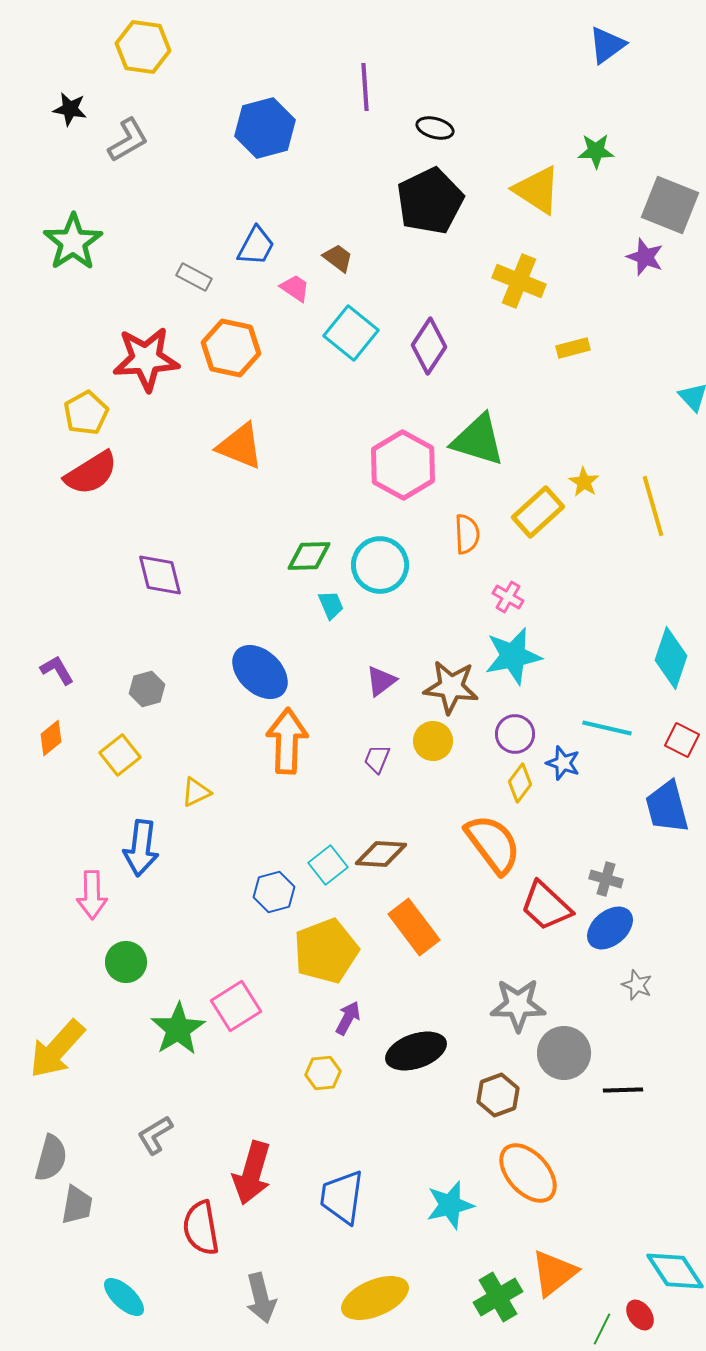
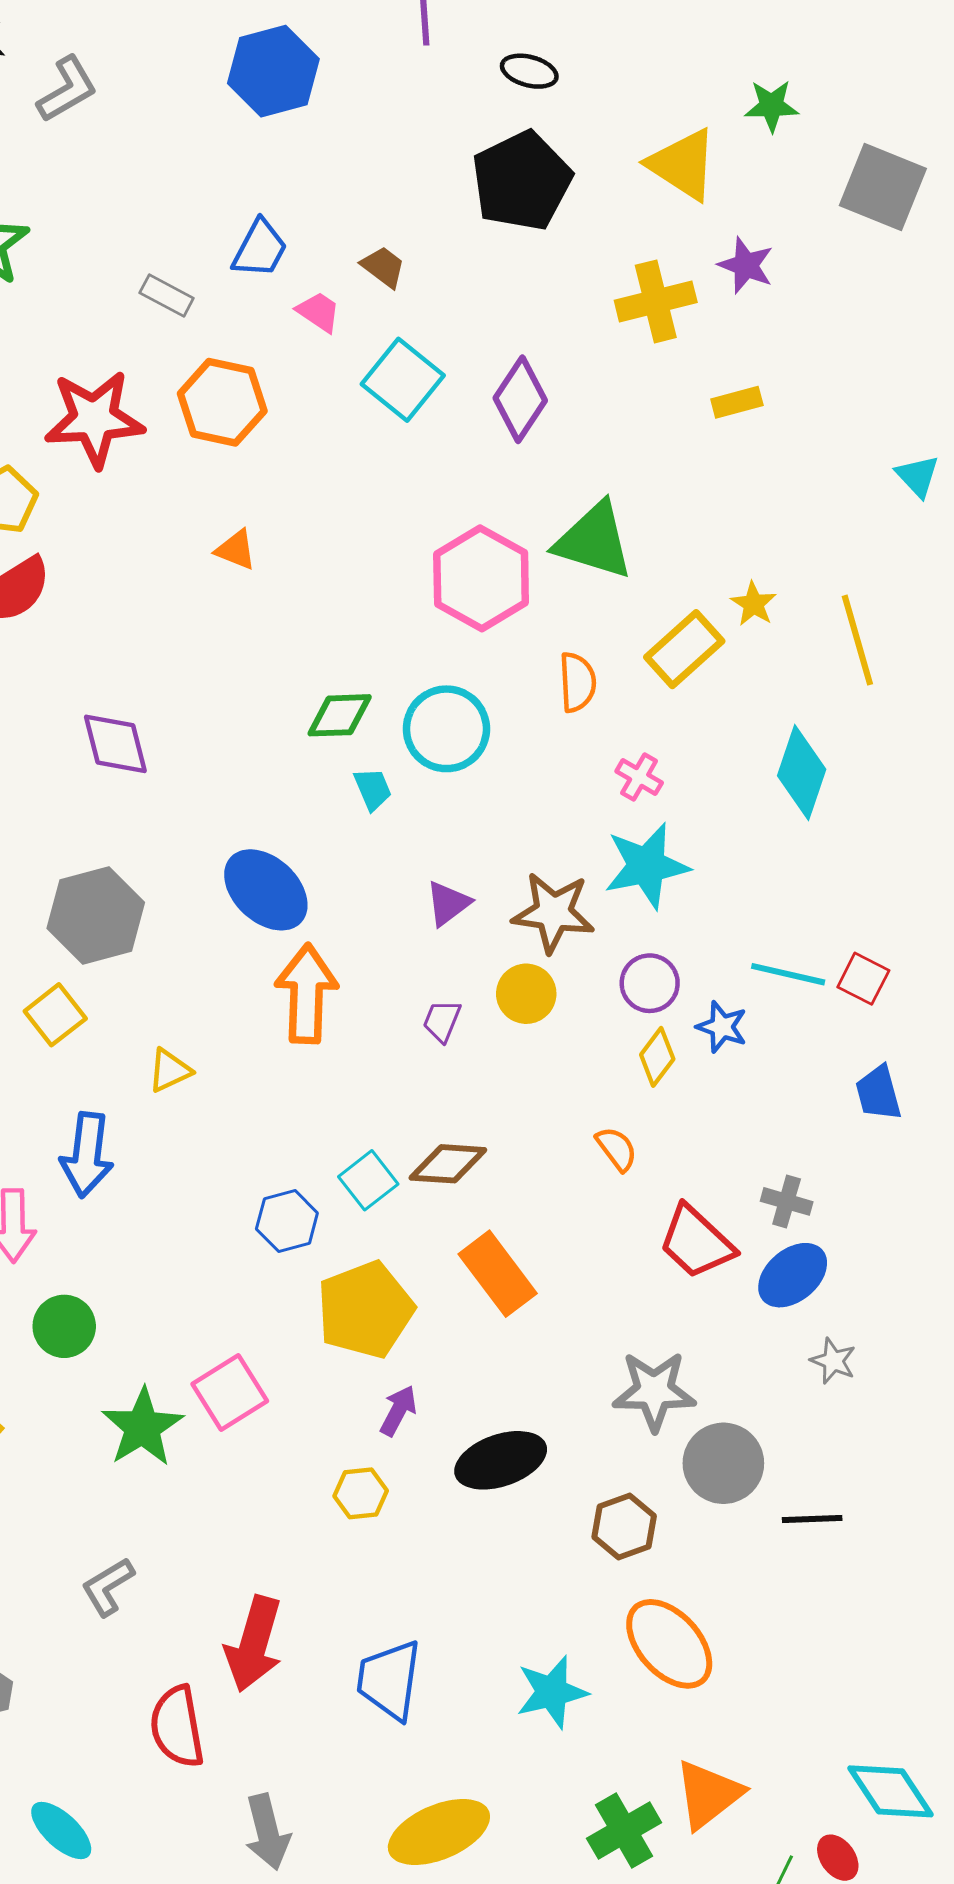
purple star: (645, 257) -> (746, 265), moved
yellow cross: (519, 281) -> (656, 301), turned -36
orange triangle: (240, 446) -> (236, 550), size x0.6
cyan diamond: (671, 658) -> (802, 772), moved
gray hexagon: (147, 689) -> (96, 915), size x1.8
red square: (682, 740) -> (863, 979), moved
blue trapezoid: (667, 807) -> (878, 1093), size x0.7
orange semicircle: (493, 844) -> (617, 1149), size x0.5

